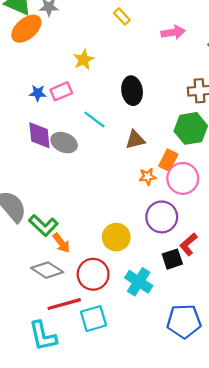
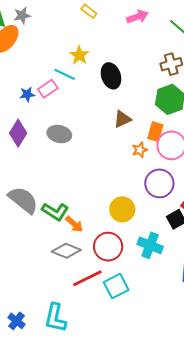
yellow star: (84, 60) -> (79, 55), moved
cyan line: (94, 120) -> (65, 74), moved
purple diamond: (39, 135) -> (18, 133), moved, turned 48
cyan L-shape: (43, 336) -> (55, 318), moved, turned 36

